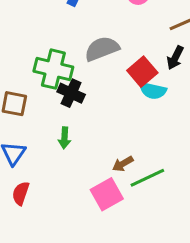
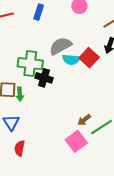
cyan semicircle: (153, 91) -> (71, 59), moved
green arrow: (64, 138) -> (20, 94), moved

